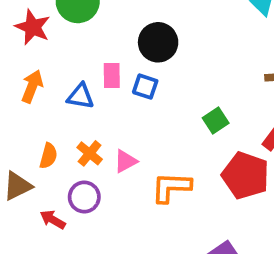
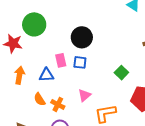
orange semicircle: (48, 156) -> (40, 99), moved, turned 144
pink triangle: (125, 161) -> (84, 95), moved

